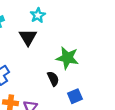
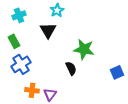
blue square: (75, 96) -> (117, 72), moved

